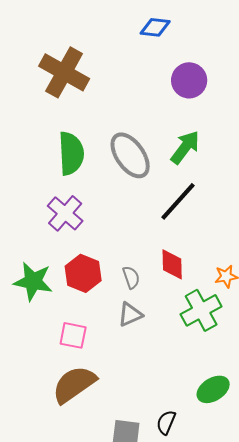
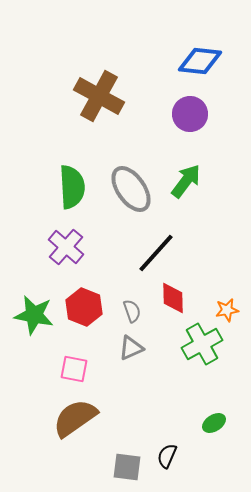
blue diamond: (155, 27) -> (200, 61), moved, size x1.4
brown cross: (64, 72) -> (99, 96), moved
black line: (178, 201) -> (156, 253), moved
green ellipse: (213, 389) -> (214, 423), size x0.7

